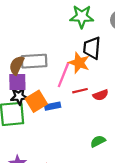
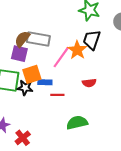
red line: (80, 91) -> (57, 95), moved
black star: (19, 96) -> (25, 88), moved
green semicircle: (98, 141) -> (77, 123), size x1.5

